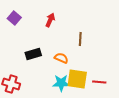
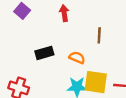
red arrow: (50, 20) -> (64, 13), turned -32

